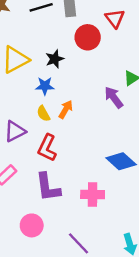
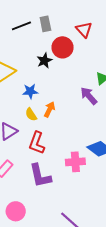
black star: (55, 59) -> (44, 61), moved
pink cross: (93, 194) -> (75, 162), moved
pink circle: (32, 225) -> (16, 211), moved

